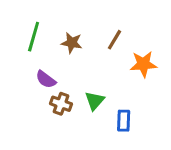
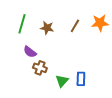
orange star: (143, 64) -> (100, 23), moved
green triangle: (95, 101) -> (62, 81), moved

